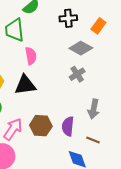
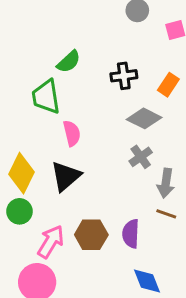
black triangle: (25, 85) -> (66, 176), turned -30
gray arrow: (94, 109) -> (166, 183), moved
brown line: (93, 140) -> (166, 214), moved

